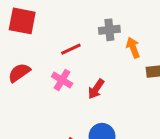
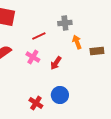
orange arrow: (133, 48) -> (77, 42), moved

